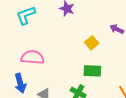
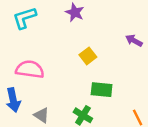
yellow square: (92, 43) -> (88, 56), moved

